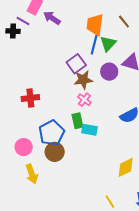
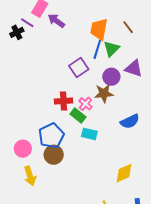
black cross: (13, 31) -> (17, 32), turned -32
brown star: (83, 80) -> (104, 93), moved
red cross: (30, 98) -> (64, 101), moved
green rectangle: (77, 121) -> (78, 116), moved, turned -42

